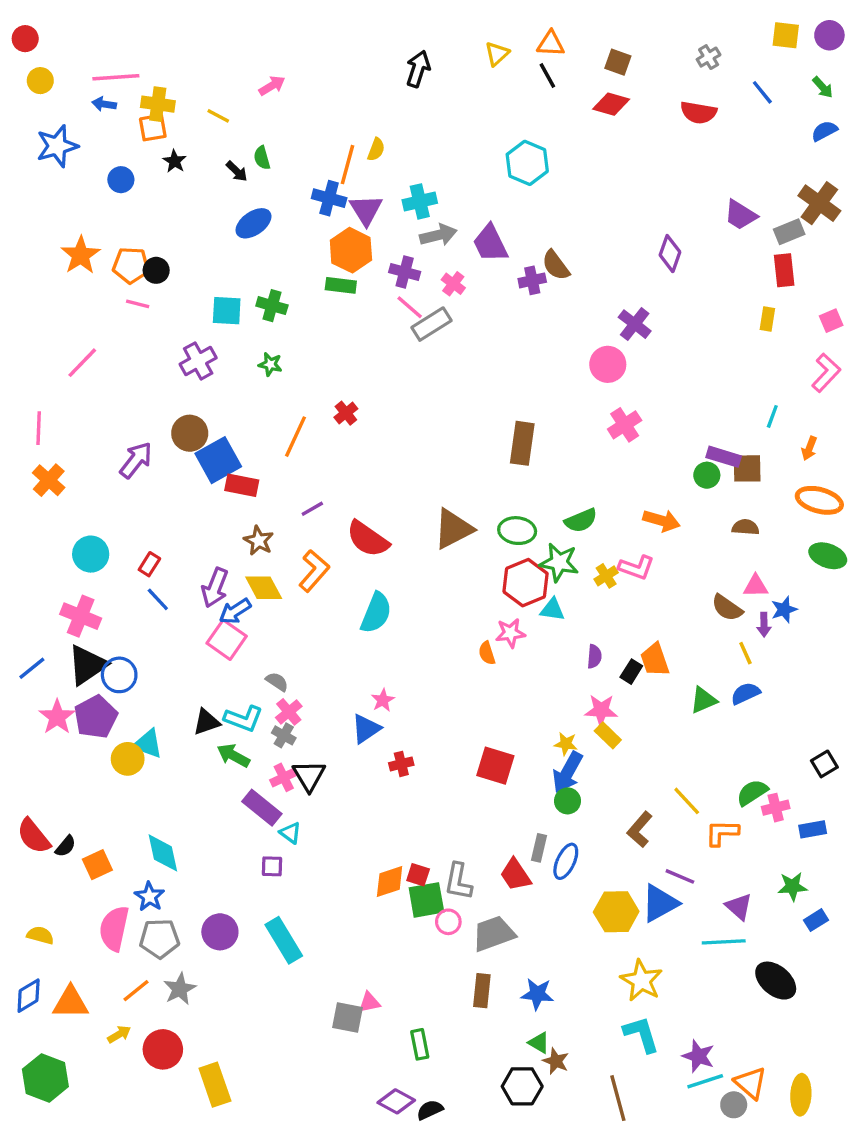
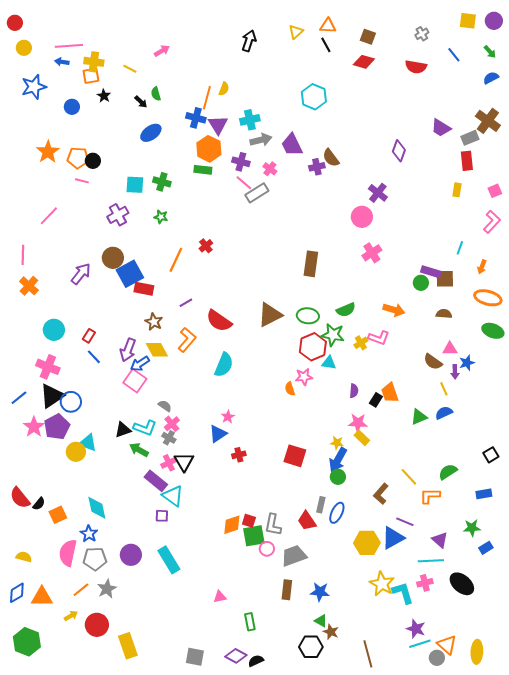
pink cross: (776, 808) -> (425, 583), moved
cyan triangle: (290, 833) -> (173, 496), size x1.6
gray square: (348, 1017) -> (195, 657), moved
cyan L-shape: (641, 1034) -> (403, 593), moved

